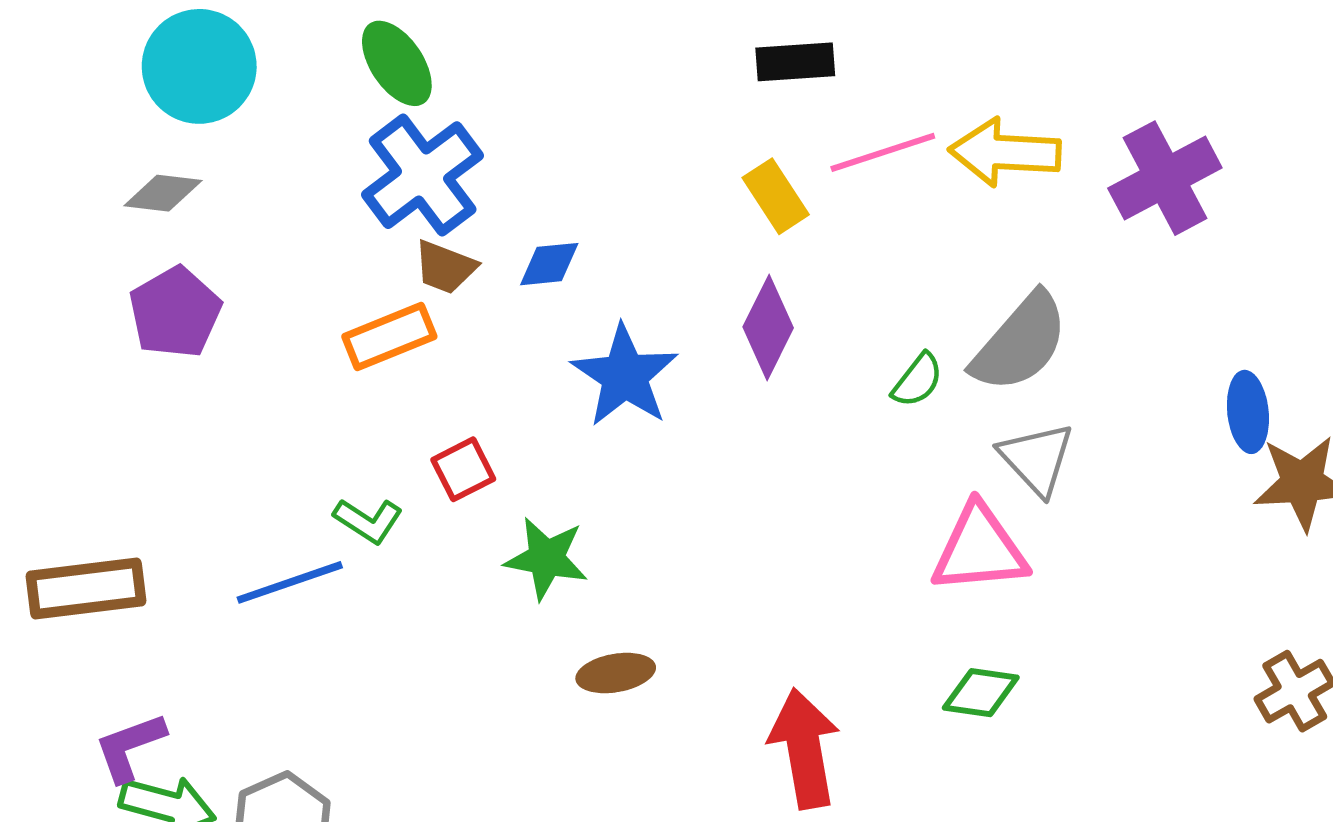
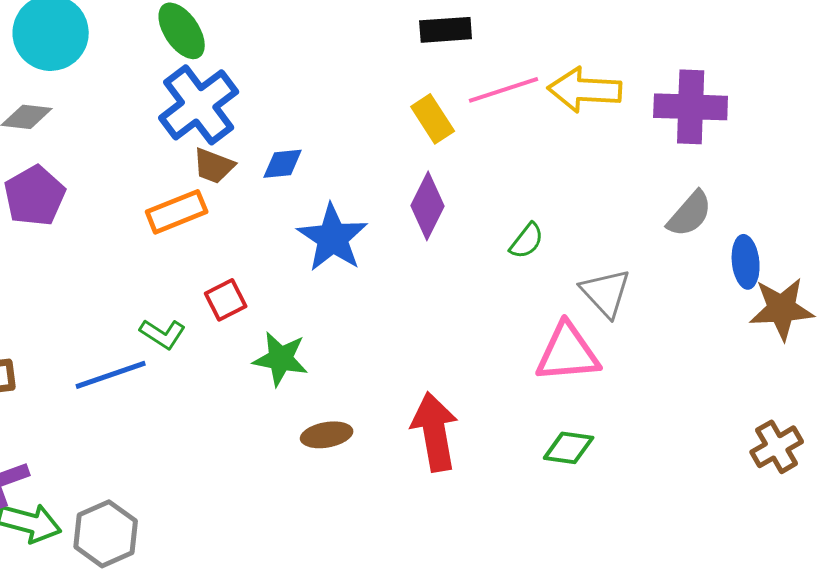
purple cross: (1165, 178) -> (691, 107), turned 30
gray semicircle: (1020, 343) -> (690, 214), moved, size x0.7
red arrow: (804, 748) -> (435, 432), moved

